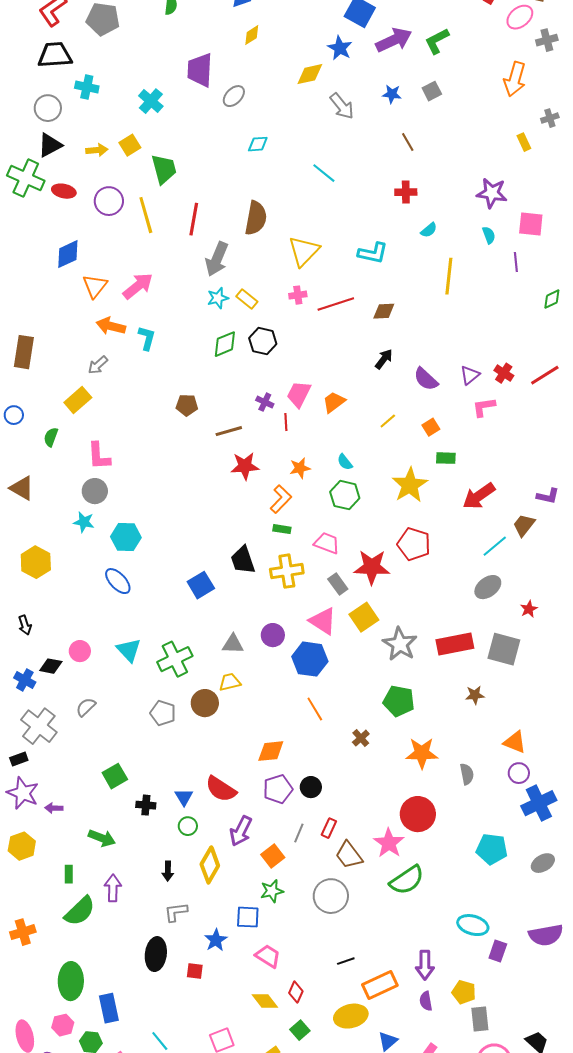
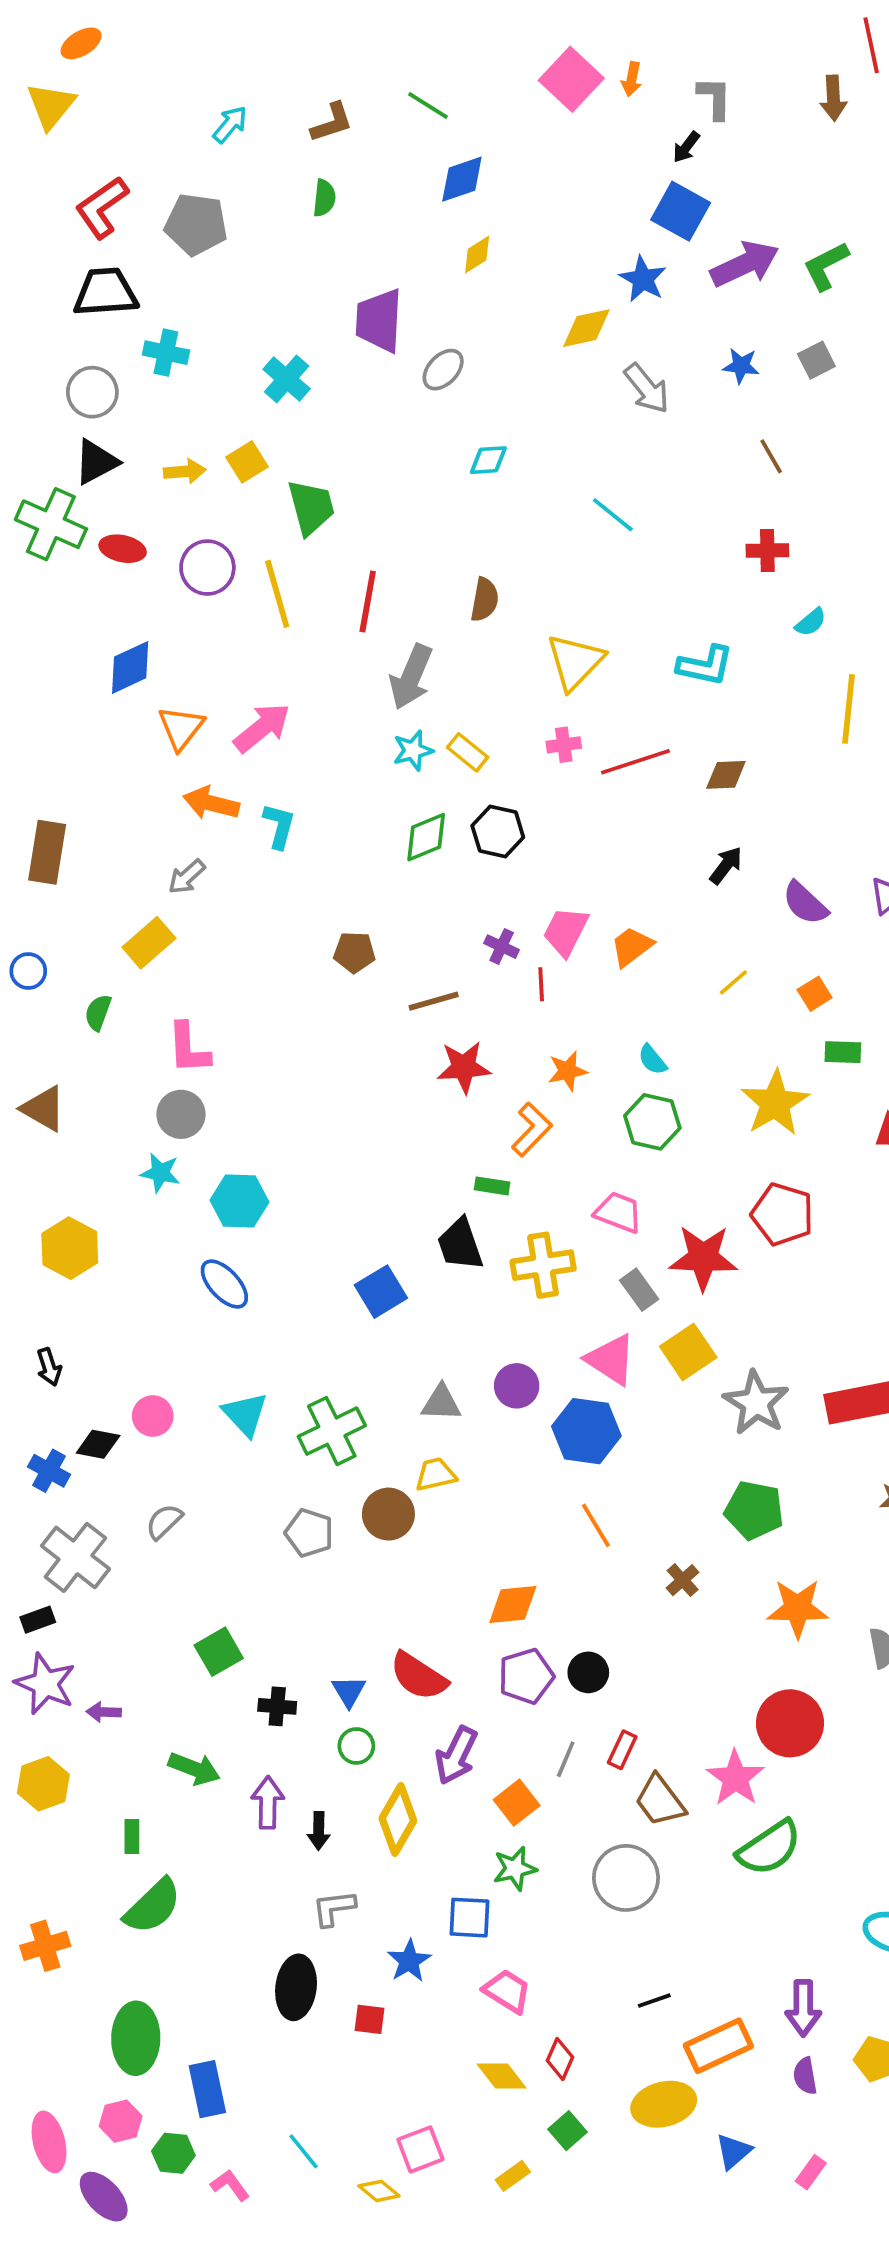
brown semicircle: (256, 218) -> (485, 600), size x0.7
green rectangle: (282, 529) -> (492, 1186), moved
purple arrow: (113, 888) -> (268, 1803), moved

